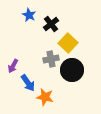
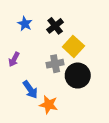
blue star: (29, 15) -> (25, 24), moved
purple arrow: (13, 66) -> (14, 59), moved

